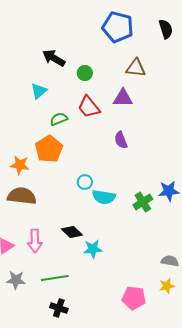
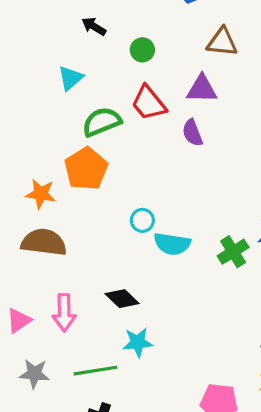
black arrow: (54, 58) -> (94, 26), size x0.7
green semicircle: (59, 119) -> (102, 122), size x1.4
purple semicircle: (121, 140) -> (192, 133), moved
cyan star: (93, 249) -> (138, 342), moved

